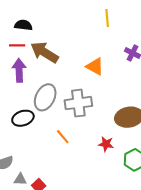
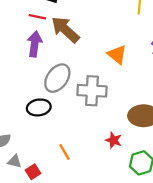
black ellipse: (23, 118) -> (39, 107), moved
orange line: (63, 137) -> (64, 152), moved

